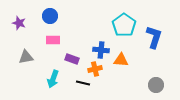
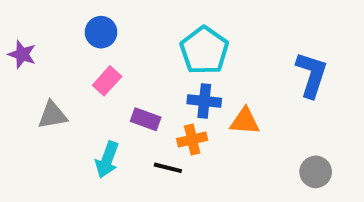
purple star: (19, 23) -> (22, 54), moved
cyan pentagon: (124, 25) -> (204, 50), moved
pink rectangle: (53, 40) -> (107, 81), turned -48

